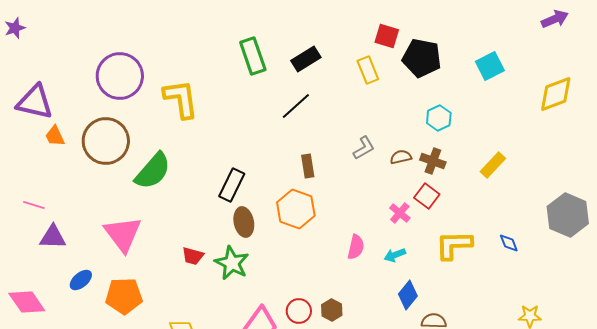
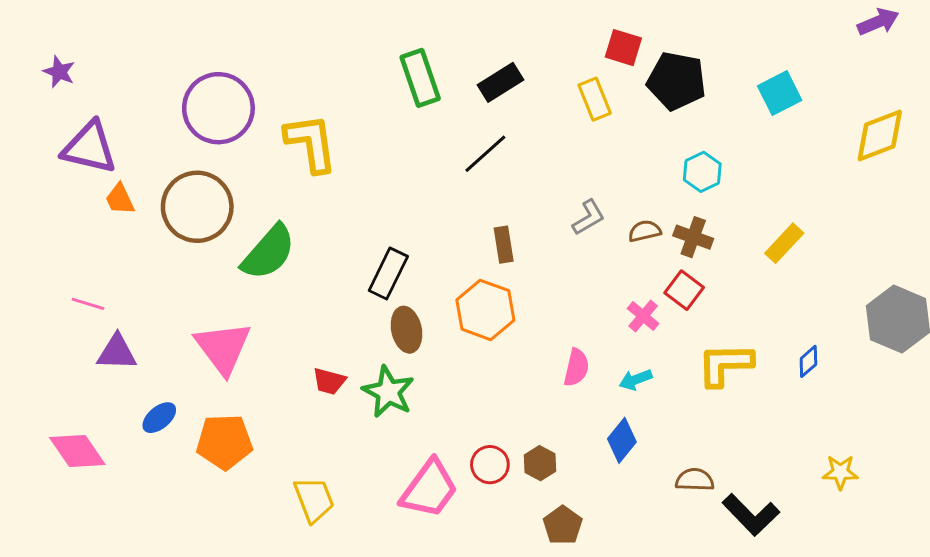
purple star: (15, 28) -> (59, 72), moved, turned -30
blue diamond: (509, 243) -> (808, 361), turned 70
blue diamond: (408, 295) -> (622, 440), moved

